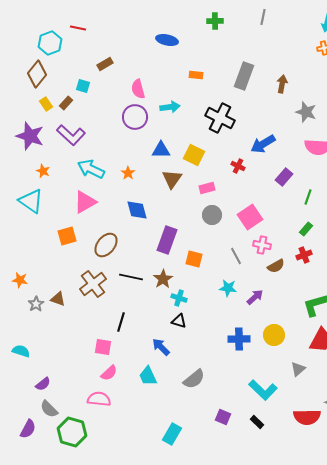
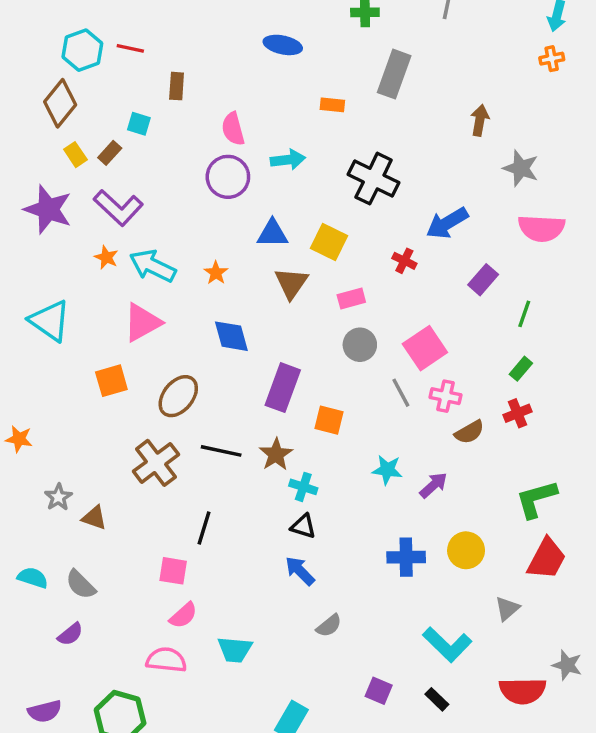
red line: (78, 28) -> (130, 48), moved
brown rectangle: (105, 64) -> (177, 86), turned -56
gray rectangle: (244, 76) -> (394, 74), moved
orange star: (43, 171) -> (106, 257), moved
gray line: (236, 256) -> (401, 393), moved
orange star: (20, 280) -> (19, 439), moved
brown triangle: (58, 299) -> (94, 518), moved
blue arrow: (161, 347) -> (300, 571), moved
cyan trapezoid: (148, 376) -> (235, 650), moved, turned -60
gray semicircle: (194, 379) -> (329, 626), size x0.7
gray semicircle: (49, 409) -> (81, 585), moved
purple semicircle: (28, 429) -> (45, 711), turned 48

